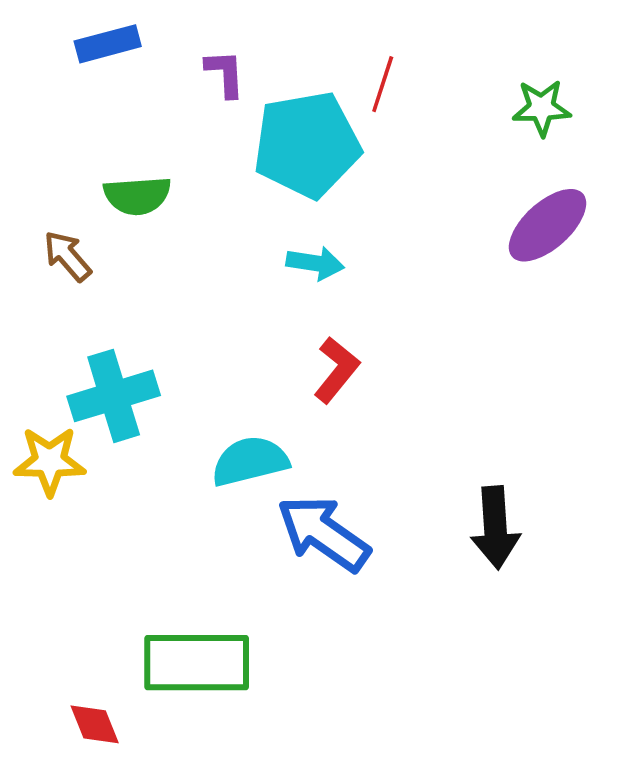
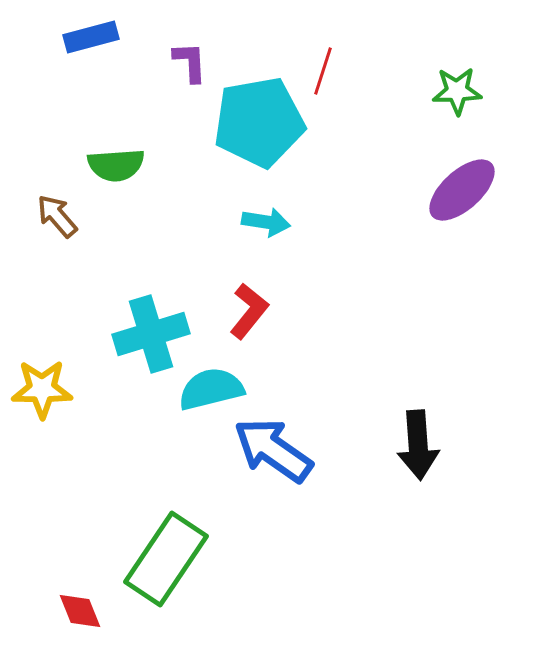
red L-shape: (336, 370) -> (249, 311), moved
cyan cross: (114, 396) -> (151, 334), moved
green rectangle: (197, 663) -> (166, 559), turned -56

